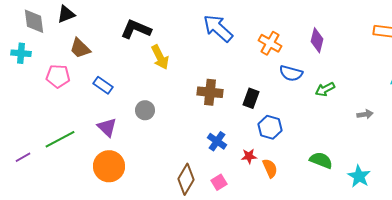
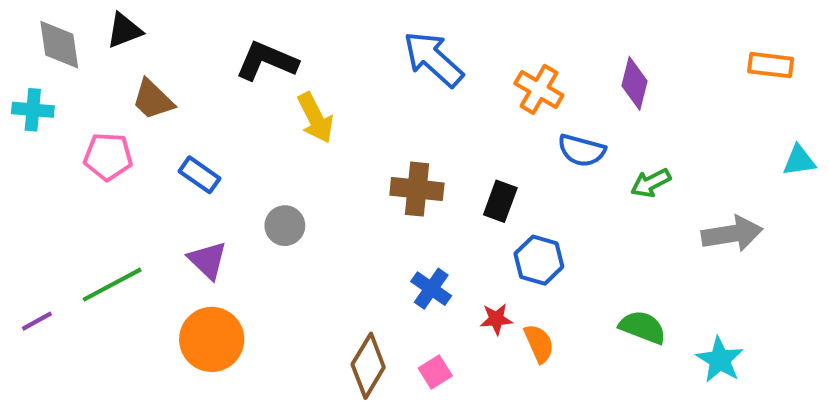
gray arrow: (365, 114) -> (732, 234), size x1.8

